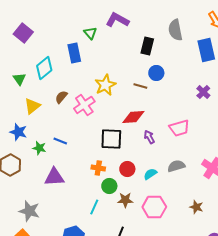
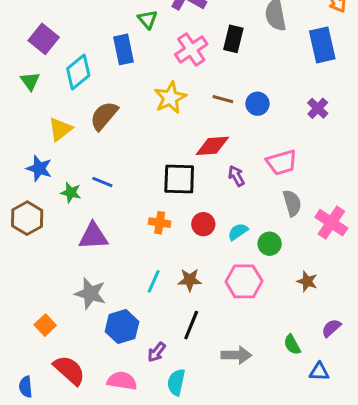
purple square: (23, 33) -> (44, 39), moved
blue circle: (156, 73) -> (257, 104), moved
green triangle: (19, 79) -> (30, 81), moved
brown semicircle: (61, 97) -> (104, 116), size x1.5
pink cross: (84, 105) -> (191, 49), moved
gray semicircle: (176, 166) -> (292, 203), moved, turned 90
green circle: (109, 186) -> (270, 244), moved
brown star: (125, 200) -> (190, 280), moved
gray star: (29, 211) -> (90, 293), moved

